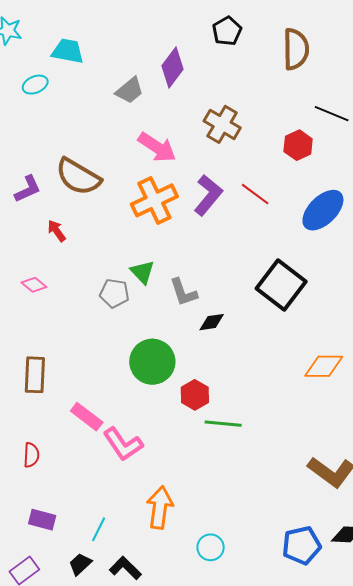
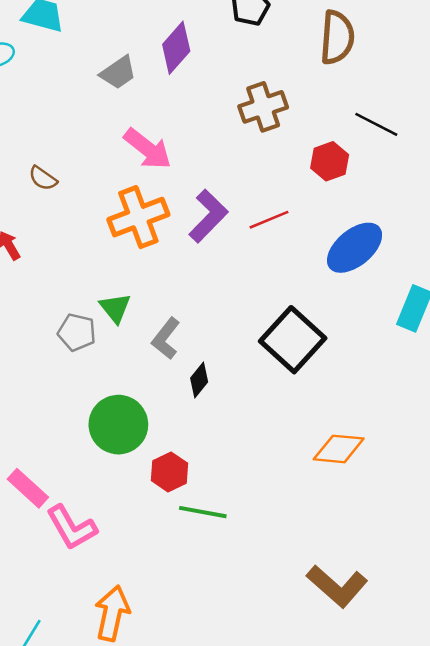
brown cross: (222, 124) -> (263, 107), moved, turned 36
brown semicircle: (78, 177) -> (43, 178), size x0.5
red line: (255, 194) -> (269, 220), turned -64
gray L-shape: (183, 292) -> (166, 338), turned 52
black diamond: (212, 322) -> (199, 380), turned -48

